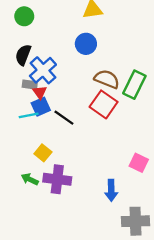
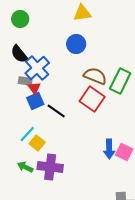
black semicircle: (23, 55) -> (19, 54), turned -60
cyan line: (29, 115) -> (27, 134), moved, turned -36
blue arrow: (111, 190) -> (109, 149), moved

